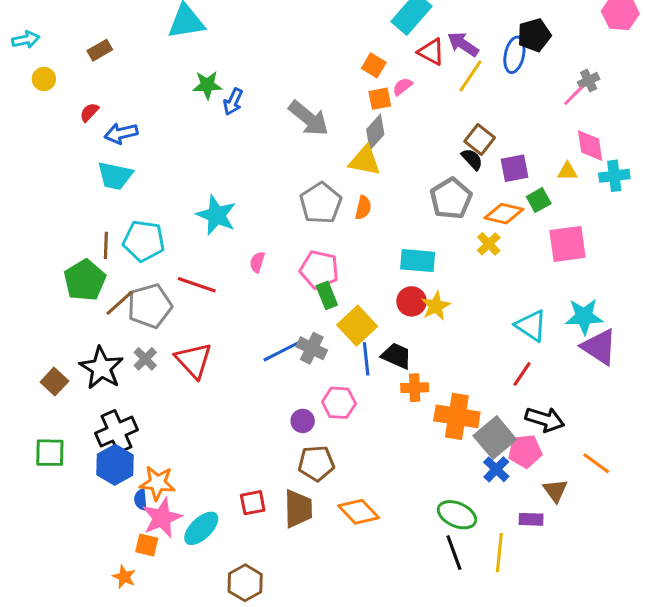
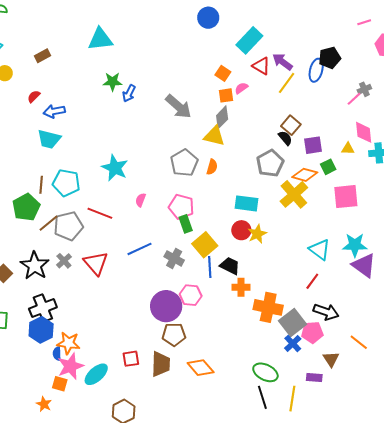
yellow cross: (489, 244) -> (294, 194), size x1.8
blue line: (281, 351) -> (139, 249), moved
purple circle: (303, 421) -> (166, 306), size x2.0

